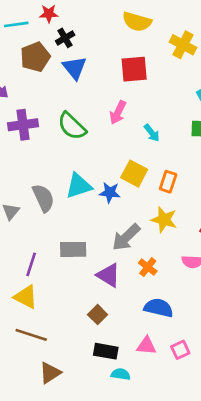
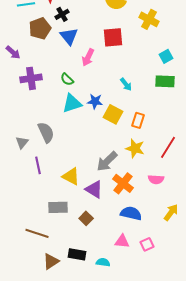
pink arrow: (118, 113) -> (88, 57), moved
green semicircle: (72, 126) -> (67, 79), size x0.6
cyan triangle: (79, 186) -> (72, 103), moved
blue star: (110, 193) -> (95, 101), moved
gray rectangle: (73, 249) -> (58, 207), moved
purple line: (31, 264) -> (38, 165), moved, turned -30
orange cross: (148, 267) -> (123, 183), size x1.5
yellow triangle: (26, 297) -> (71, 176), moved
black rectangle: (106, 351) -> (77, 254), moved

